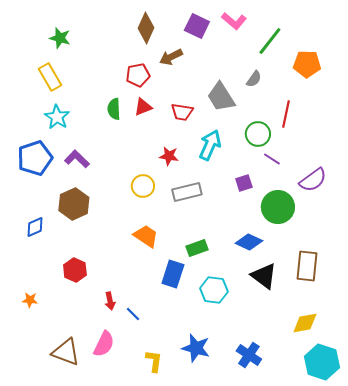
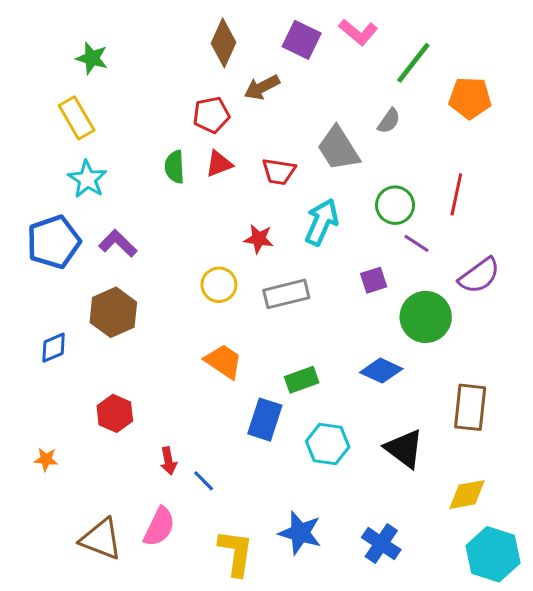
red line: (286, 114) -> (456, 194), moved
black triangle: (264, 276) -> (404, 449), moved
yellow L-shape: (154, 361) -> (236, 553), size x1.4

